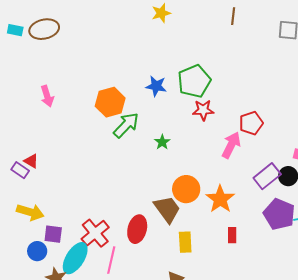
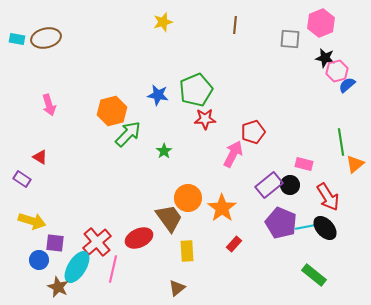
red triangle: (31, 161) -> (40, 157), moved
red ellipse: (137, 229) -> (139, 238), turned 52
red rectangle: (232, 235) -> (234, 244), turned 42

